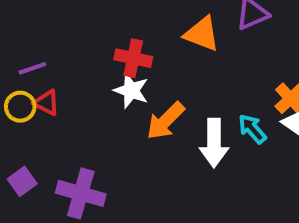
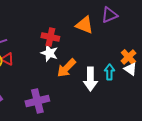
cyan arrow: (252, 129) -> (109, 72), turned 42
purple cross: (81, 193) -> (37, 101), moved, turned -30

